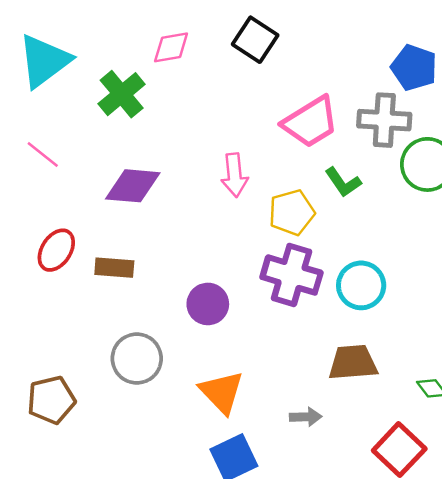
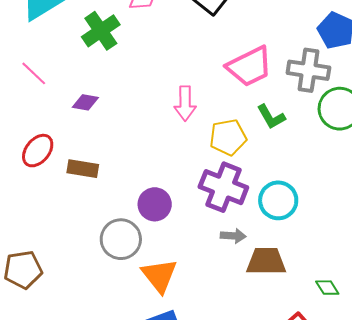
purple diamond: (133, 186) -> (85, 102), moved, size x0.6
gray circle: (137, 359) -> (121, 239), moved
gray arrow: (306, 417) -> (233, 236), moved

